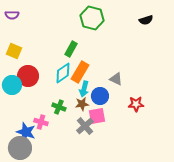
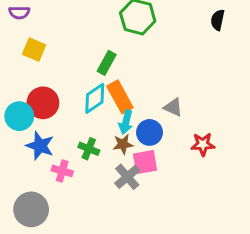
black semicircle: (146, 20) -> (218, 20), turned 120
yellow square: (14, 51) -> (34, 50), moved
orange rectangle: (80, 72) -> (120, 97), turned -60
blue star: (26, 132) -> (40, 146), moved

